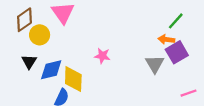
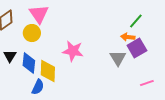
yellow circle: (40, 35) -> (32, 33), moved
pink star: (102, 56) -> (73, 51), size x1.5
blue diamond: (51, 70) -> (29, 63), turned -70

